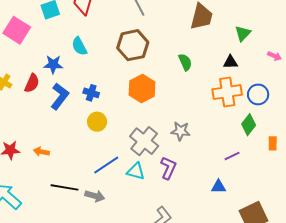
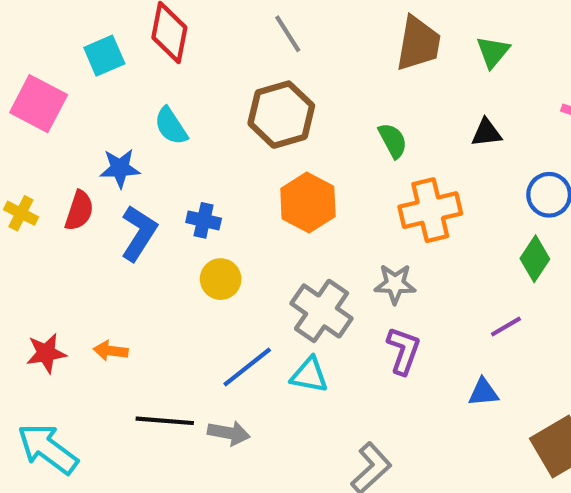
green triangle: (243, 33) -> (493, 52), moved
orange cross: (227, 92) -> (430, 210), moved
purple L-shape: (168, 168) -> (403, 351), moved

